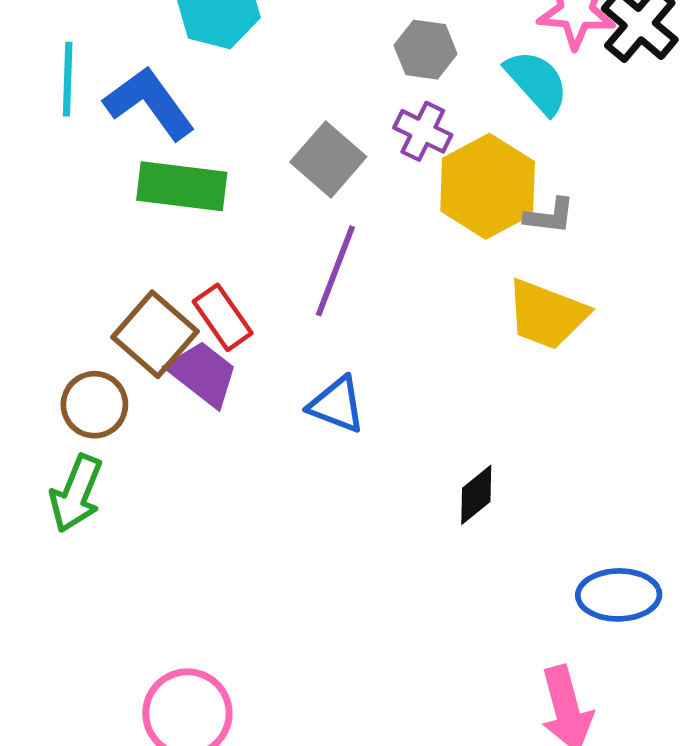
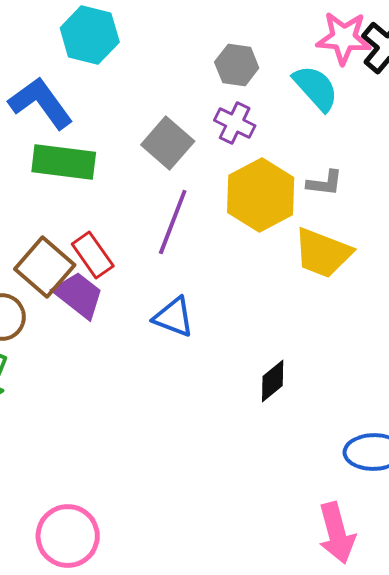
yellow hexagon: (488, 186) -> (261, 195), moved

